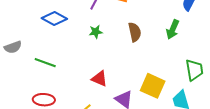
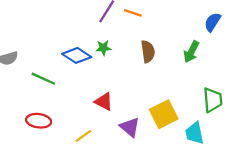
blue diamond: (54, 18) -> (77, 55), moved
yellow square: (153, 86) -> (164, 114), turned 35

